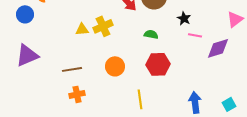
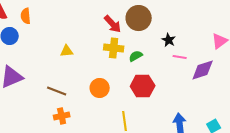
yellow cross: (103, 26) -> (114, 48), moved, turned 30
green semicircle: (151, 34) -> (136, 56), turned -40
brown line: (72, 69) -> (57, 91), turned 30

